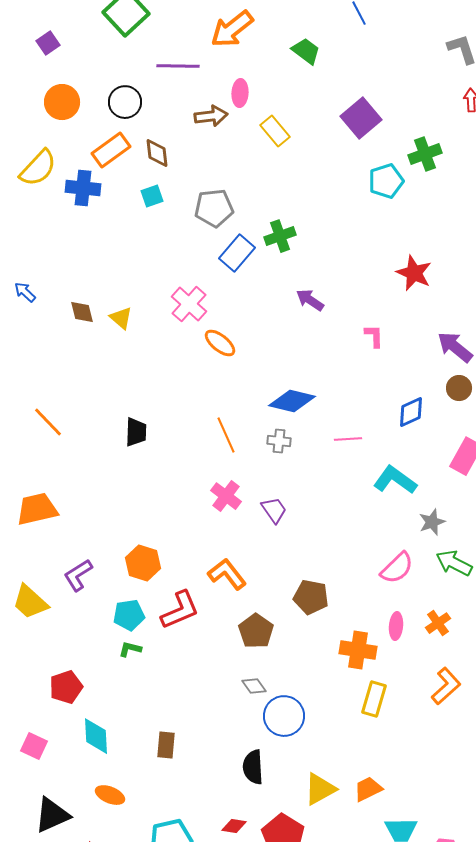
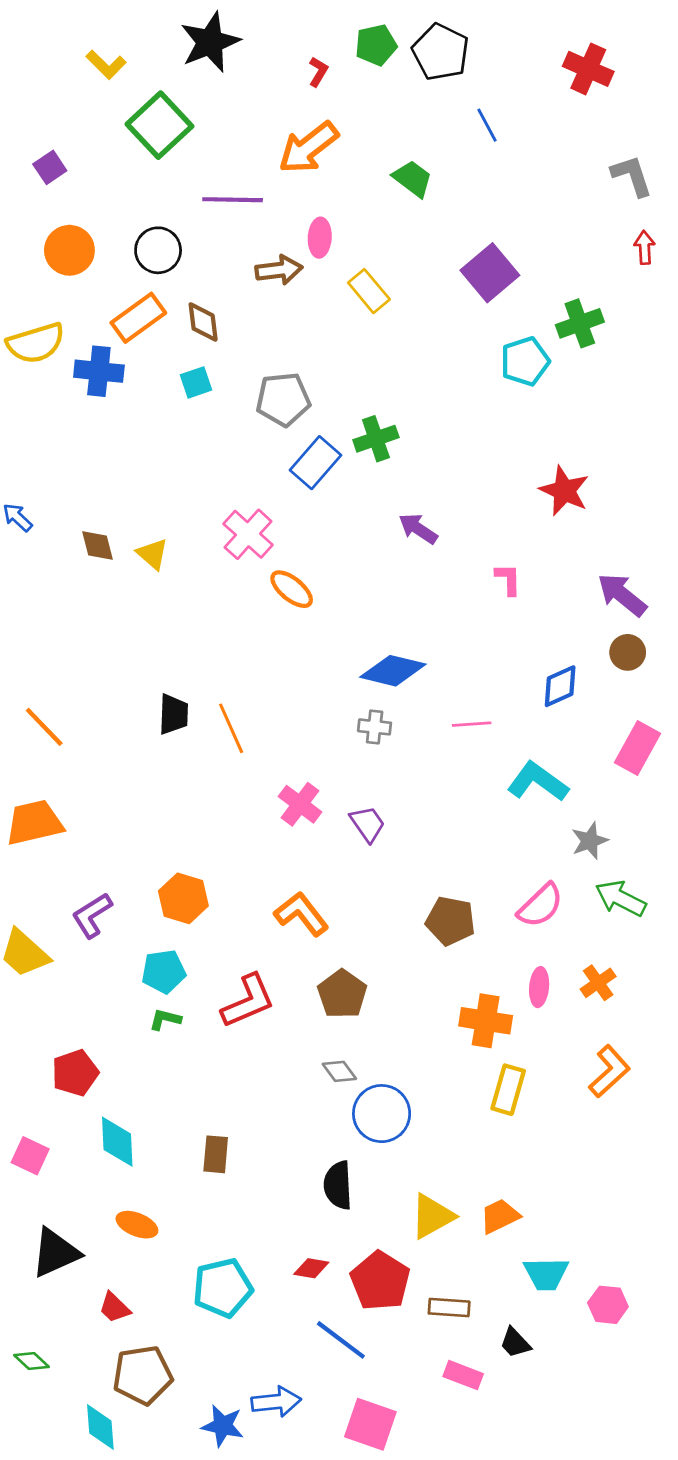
yellow semicircle: (38, 168) -> (36, 343), turned 30
orange line: (48, 422) -> (44, 727), moved
orange line: (226, 435) -> (231, 728), moved
brown pentagon: (311, 597) -> (450, 921), moved
red L-shape: (180, 610) -> (248, 1001), moved

